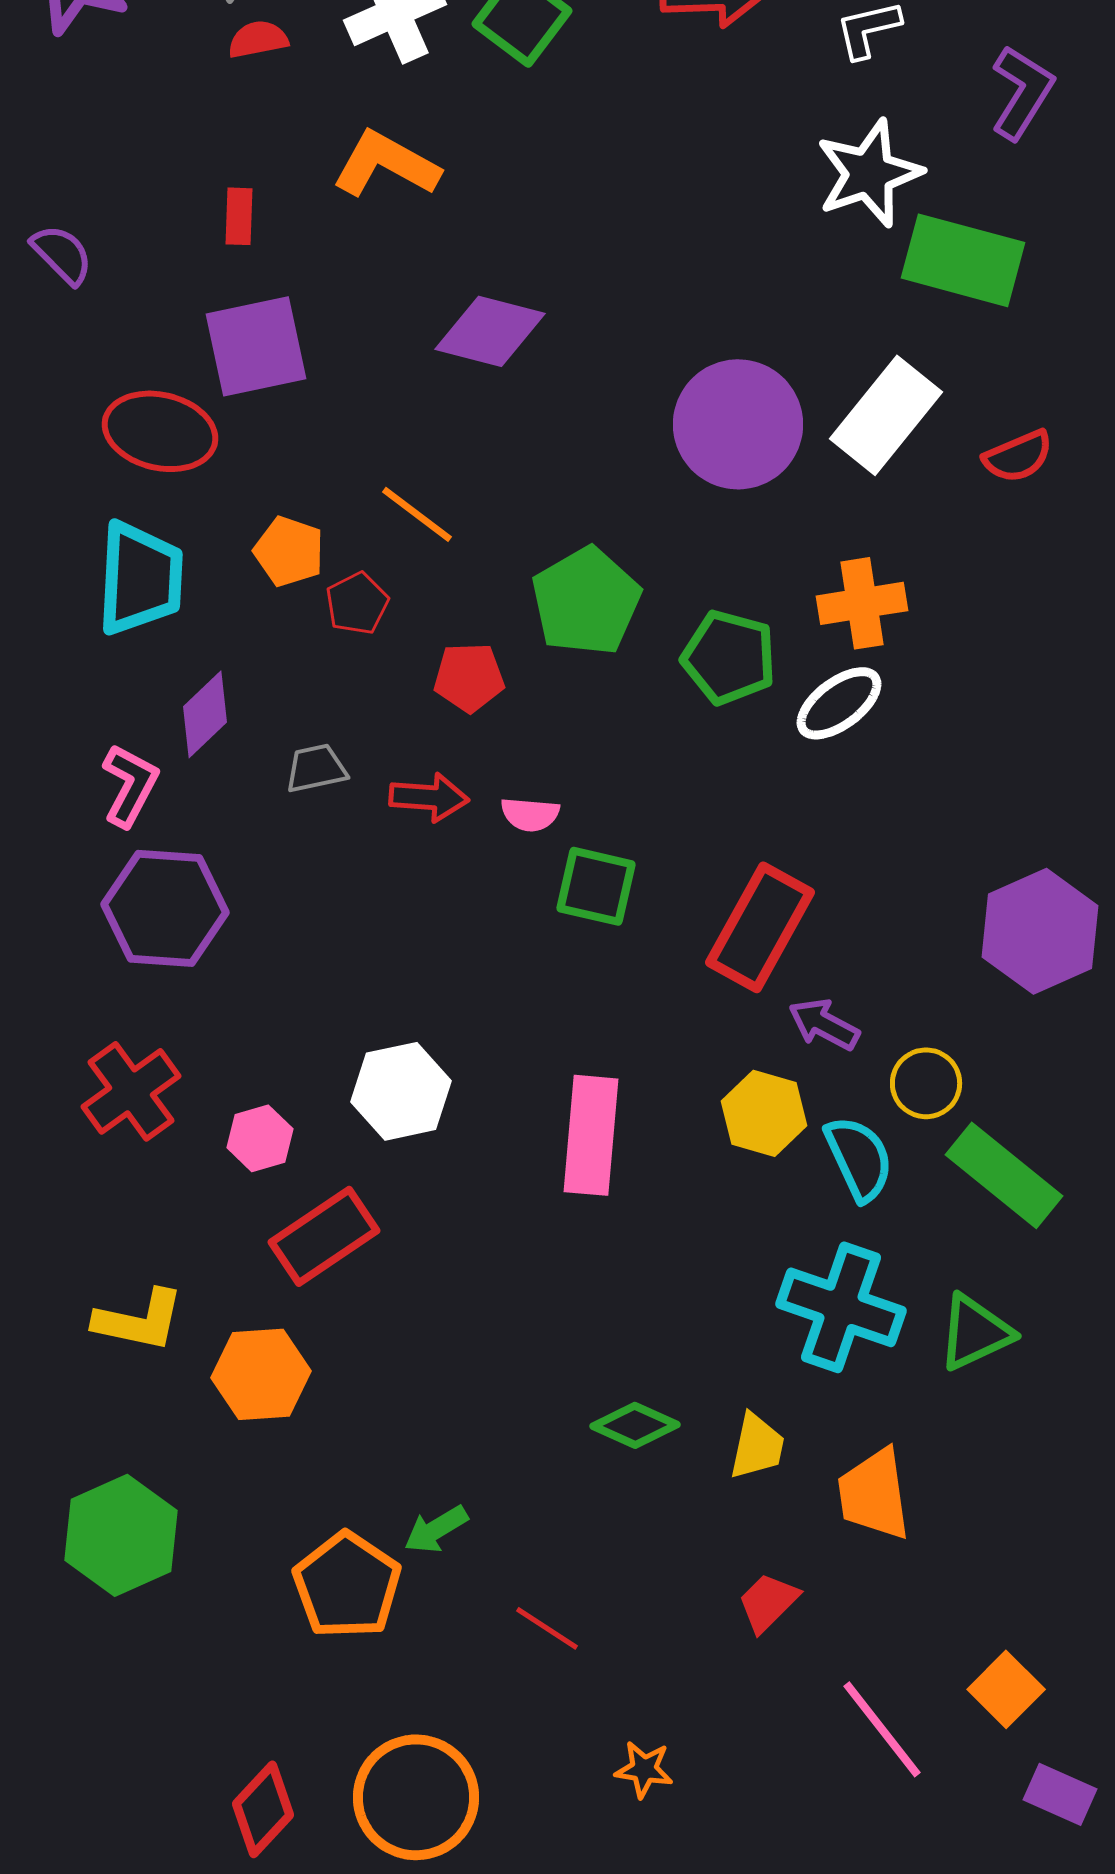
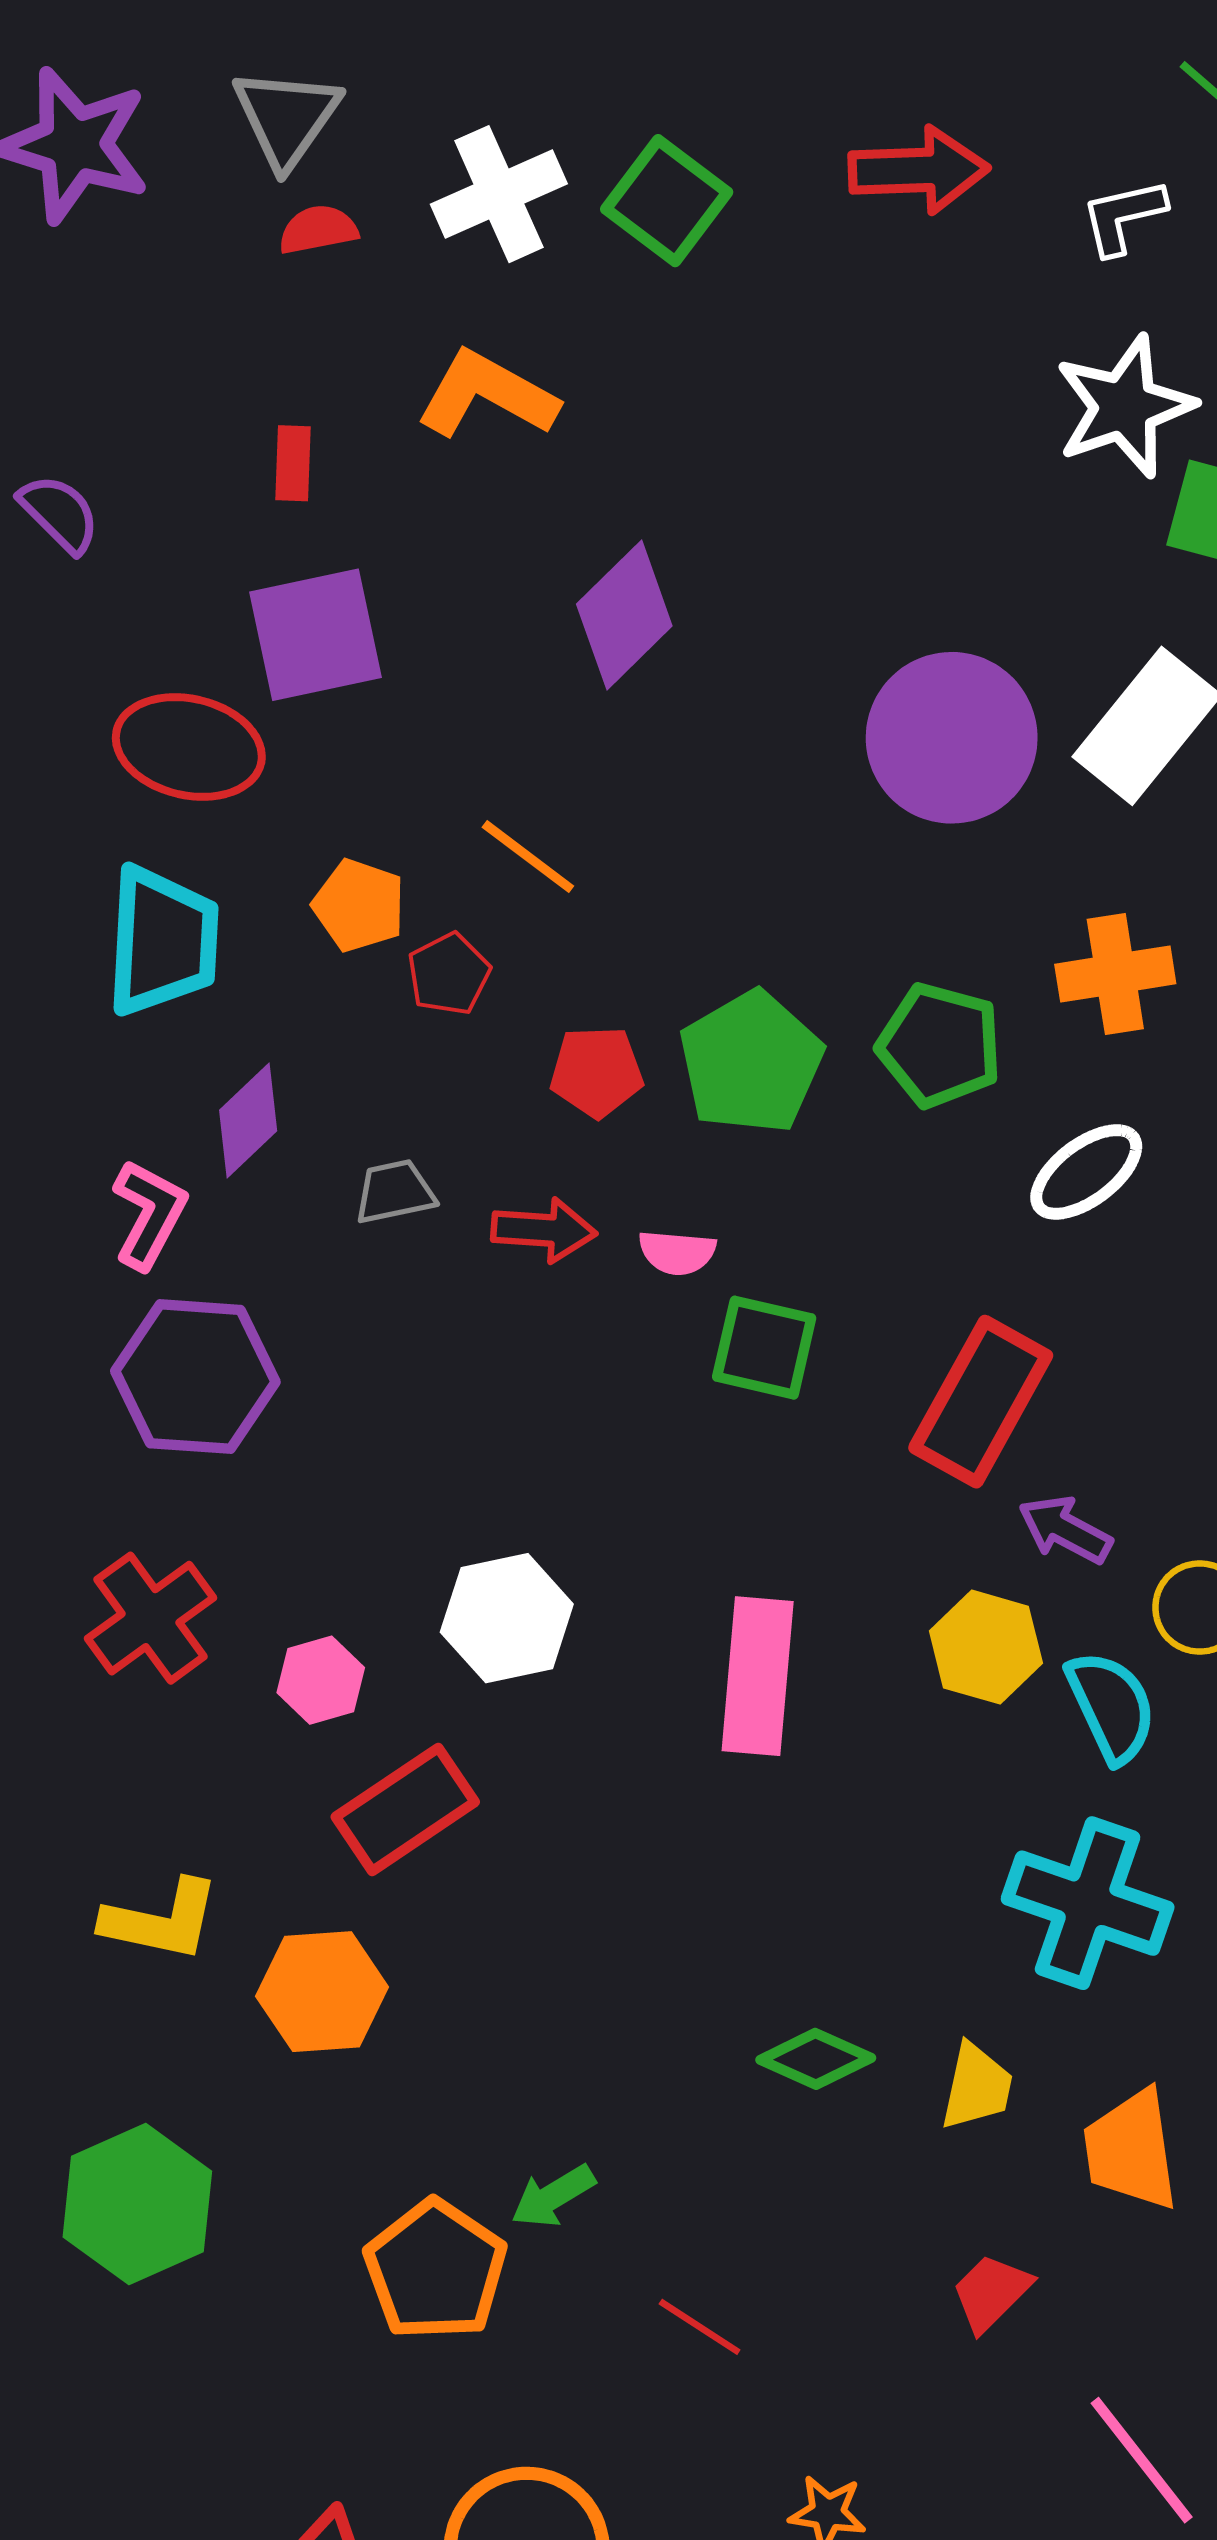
purple diamond: (490, 331) -> (624, 615), turned -59
green pentagon: (586, 601) -> (751, 1062), moved
white ellipse: (839, 703) -> (1086, 1172), moved

